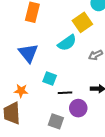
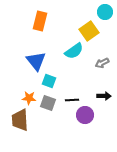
cyan square: (50, 79) -> (49, 81), moved
gray square: (56, 121) -> (48, 103), moved

